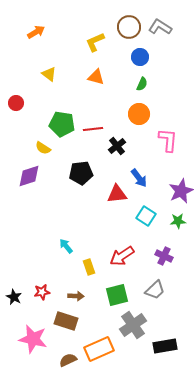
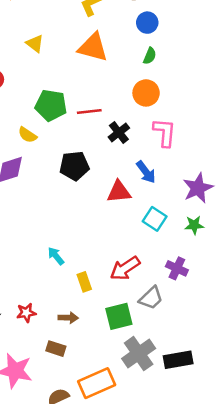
orange triangle: (96, 77) -> (93, 47), size x1.5
pink L-shape: (168, 140) -> (165, 132), moved
gray trapezoid: (155, 290) -> (151, 298), moved
brown rectangle: (66, 321) -> (56, 349), size x0.7
black rectangle: (165, 346) -> (178, 360), moved

